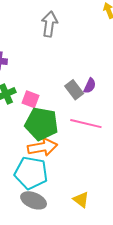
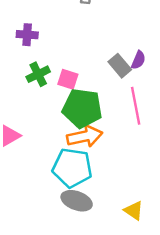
pink line: (86, 124) -> (136, 106), turned 68
yellow triangle: (81, 200) -> (134, 211), moved

